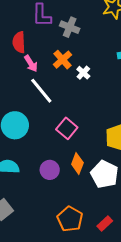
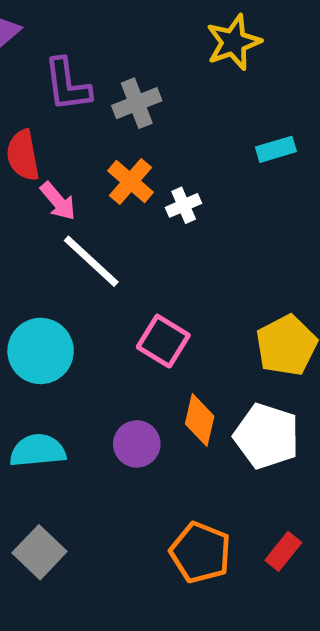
gray cross: (70, 27) -> (137, 103), turned -36
white cross: (83, 73) -> (184, 205), turned 32

